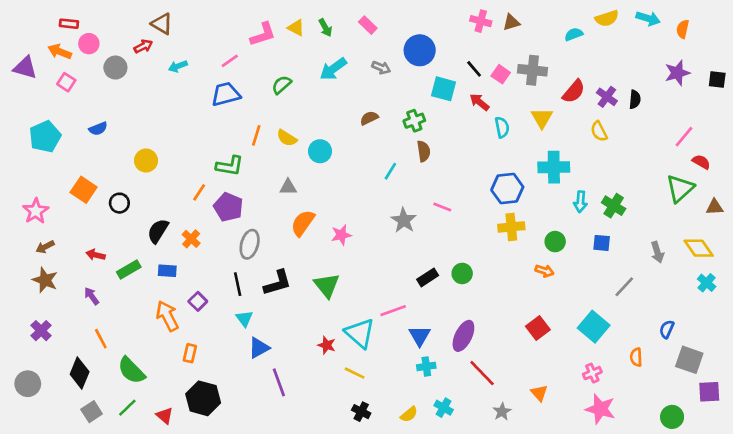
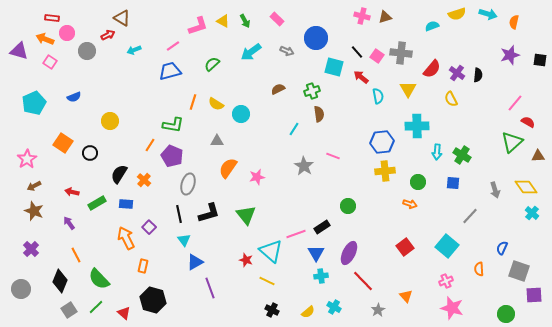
black rectangle: (428, 277) -> (322, 227), moved

